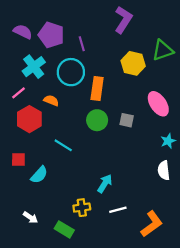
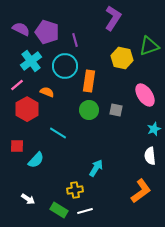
white line: (118, 210) -> (85, 211), moved
orange L-shape: (152, 224) -> (141, 191), moved

